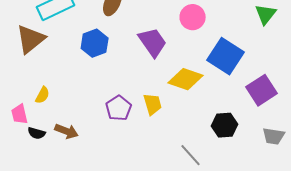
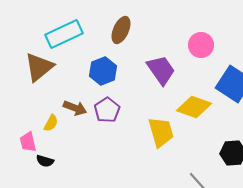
yellow trapezoid: (153, 104) -> (161, 132), size x1.4
purple pentagon: (119, 108) -> (107, 110), moved
brown arrow: (67, 131) -> (75, 108), moved

